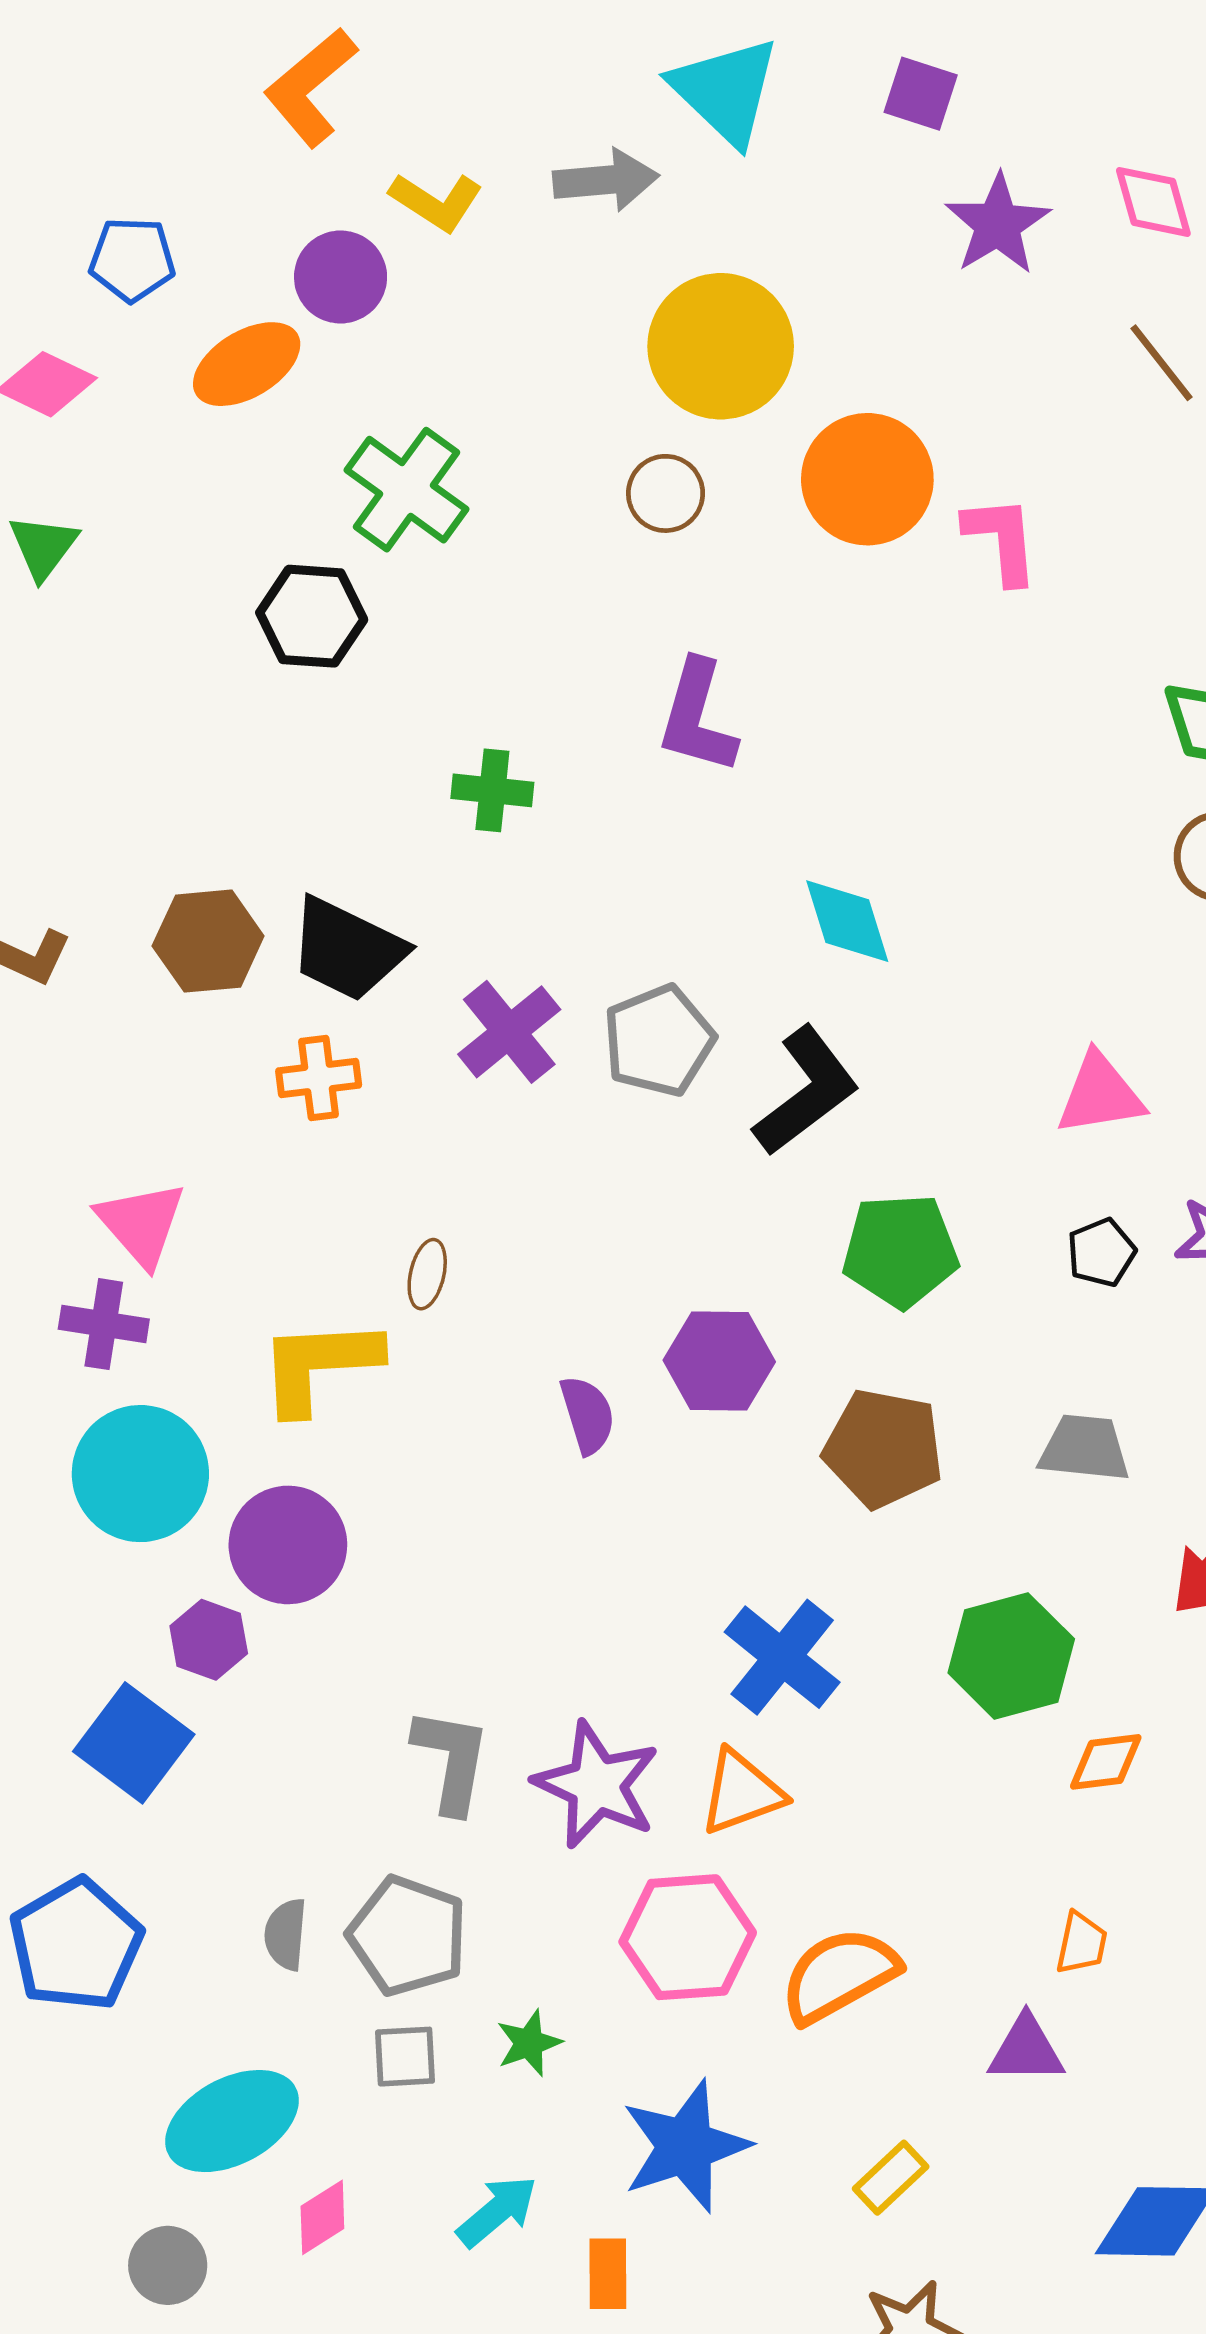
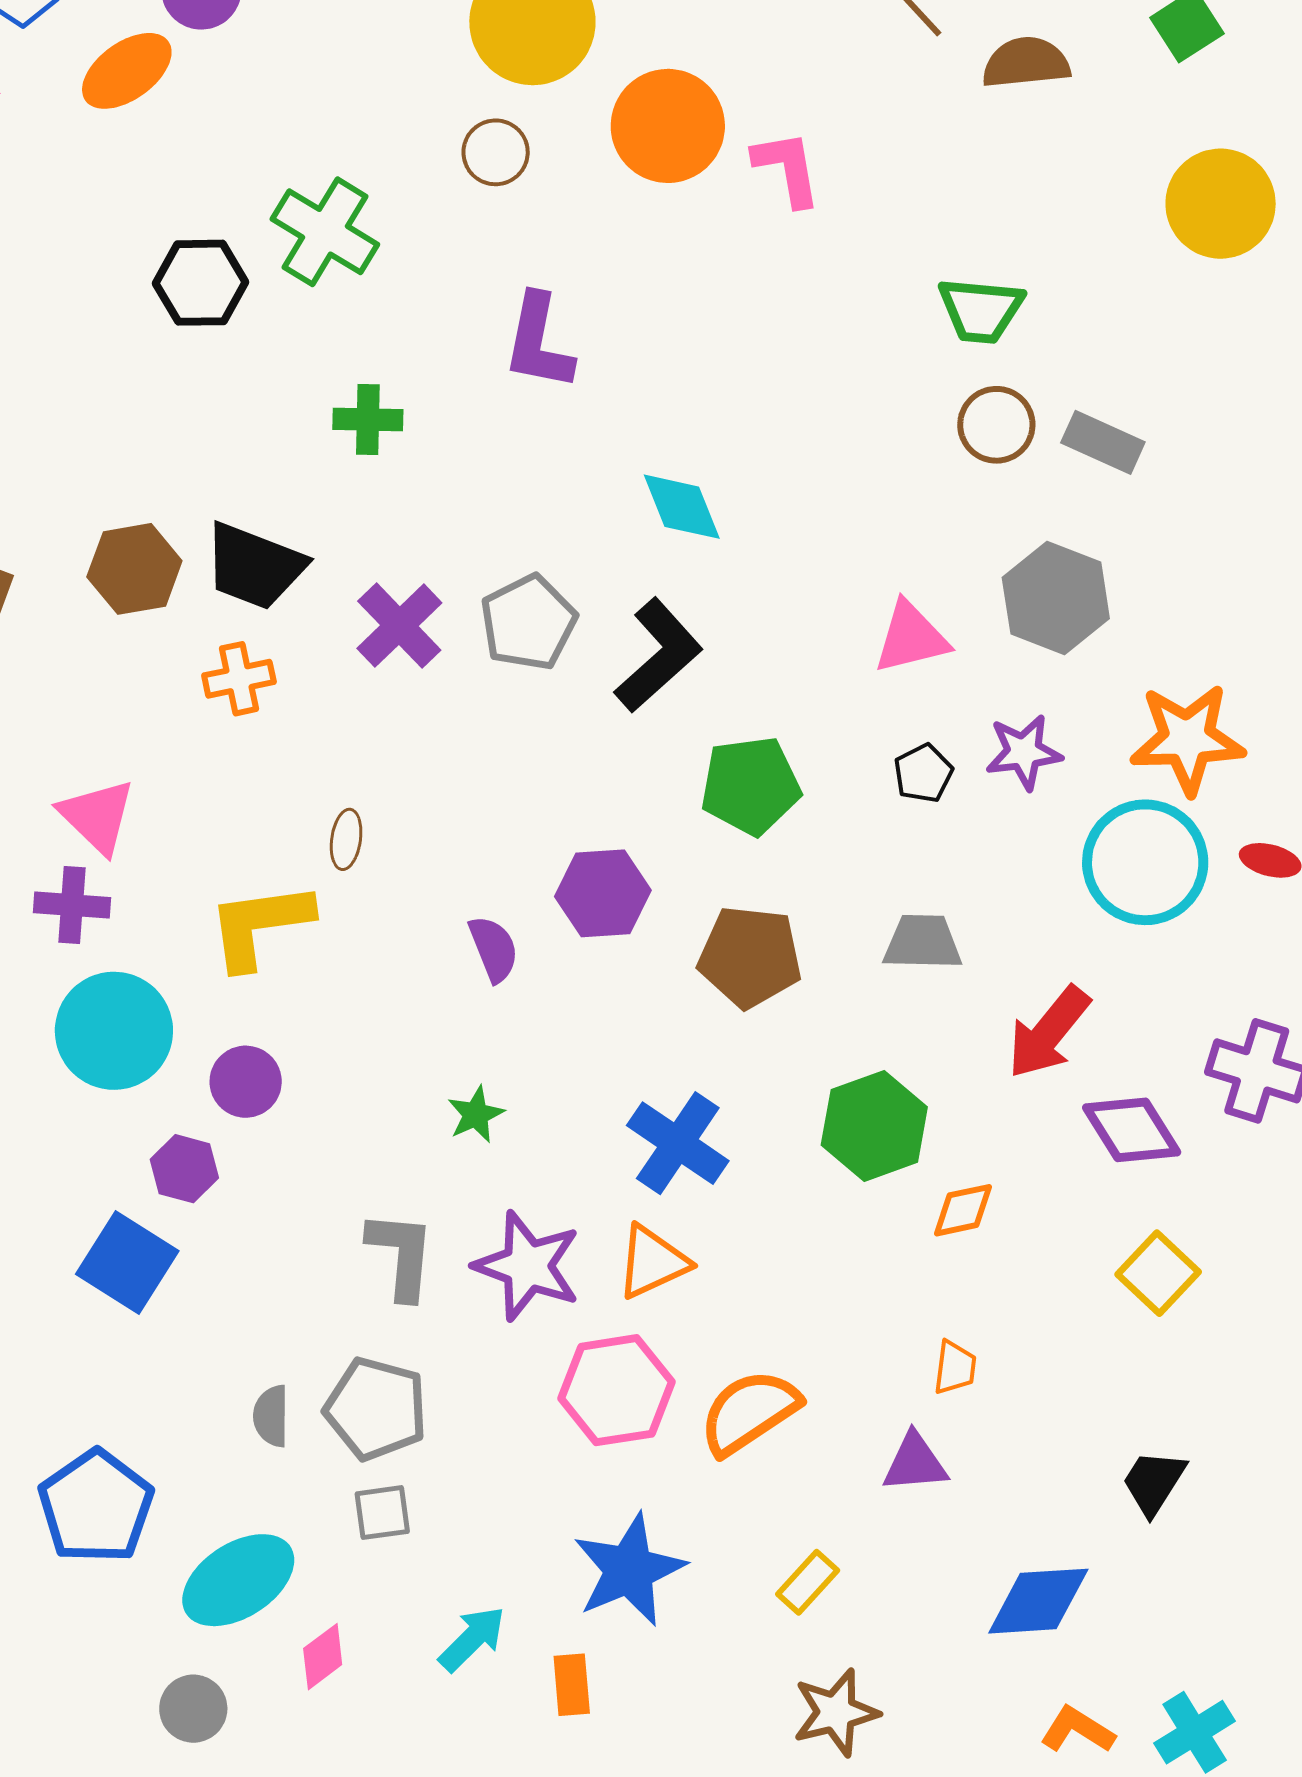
green cross: (406, 490) -> (325, 232), moved
purple circle: (288, 1545) -> (246, 1082), size x0.7
blue pentagon: (76, 1945) -> (96, 1507), moved
green star: (529, 2043) -> (476, 1114), moved

